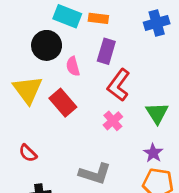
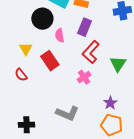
yellow triangle: (28, 90) -> (26, 49), size x0.6
green triangle: (157, 113) -> (118, 64), moved
red semicircle: (28, 153) -> (21, 75), moved

